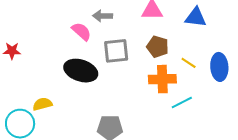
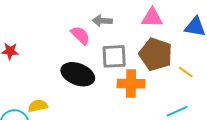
brown pentagon: (158, 47) -> (156, 54), size x1.5
orange cross: (162, 79) -> (131, 84), moved

